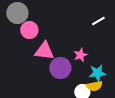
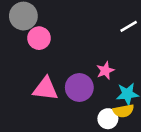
pink triangle: (44, 51) -> (45, 89), moved

